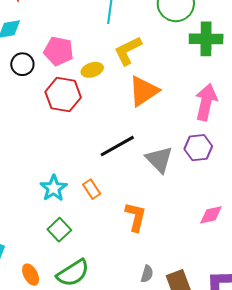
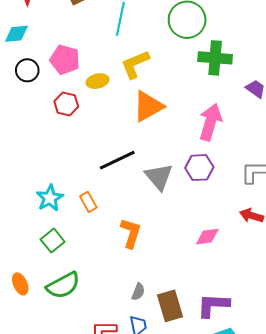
red hexagon: (63, 95) -> (66, 104), size x0.7

